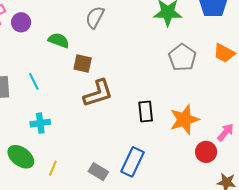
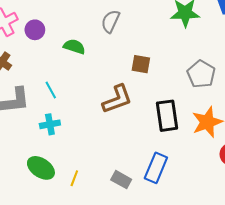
gray pentagon: (182, 57) -> (201, 74), moved
brown square: (83, 63) -> (141, 64), moved
black rectangle: (146, 112) -> (167, 116), size x1.4
cyan cross: (40, 123) -> (50, 124), moved

